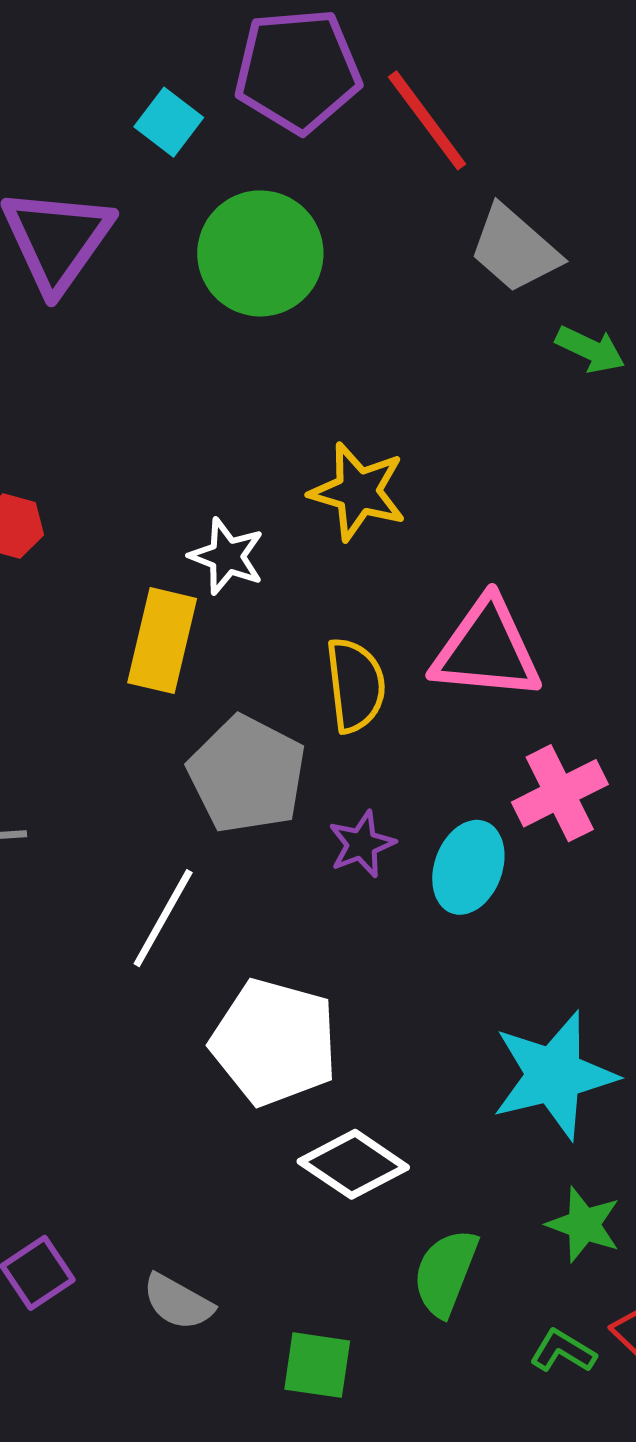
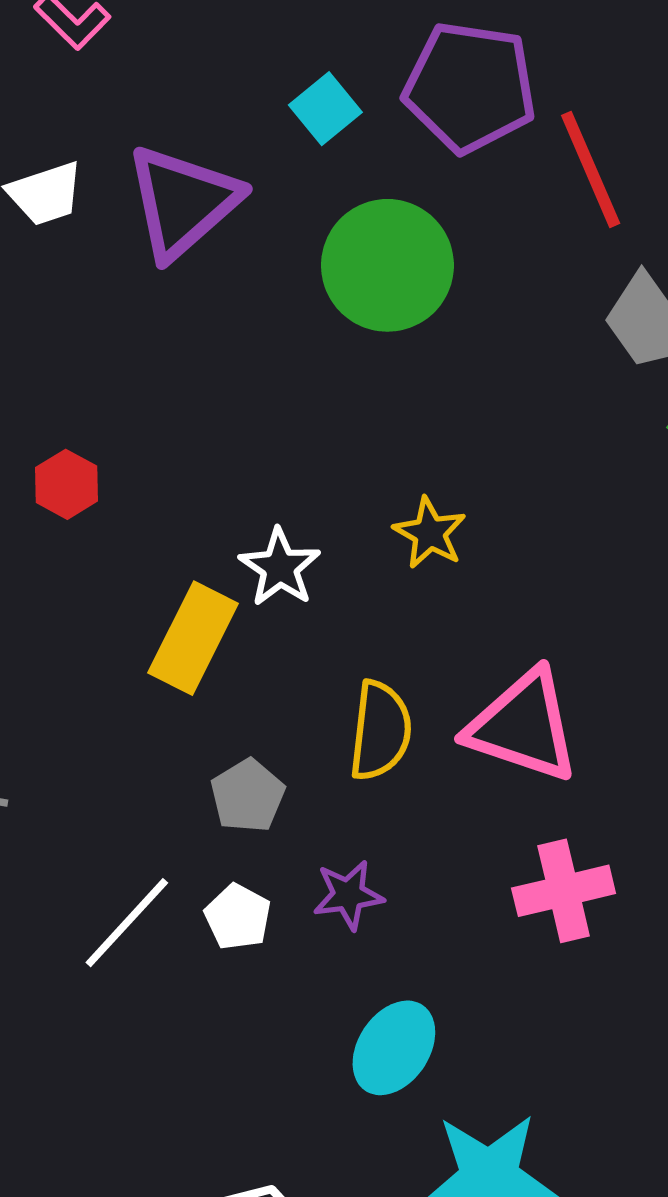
yellow star: (358, 492) -> (430, 533), size x0.7
gray pentagon: (247, 774) -> (248, 796), size x0.6
cyan ellipse: (468, 867) -> (394, 1048), moved
white pentagon: (274, 1042) -> (238, 917), moved, size x0.5

